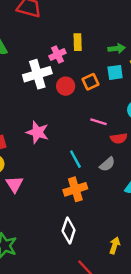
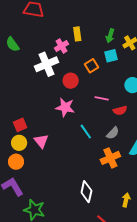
green arrow: (117, 48) -> (110, 36), turned 120
red circle: (66, 86) -> (71, 81), moved
pink star: (37, 132) -> (65, 107), moved
pink triangle: (14, 184) -> (41, 141), moved
orange cross: (75, 189) -> (110, 158), moved

